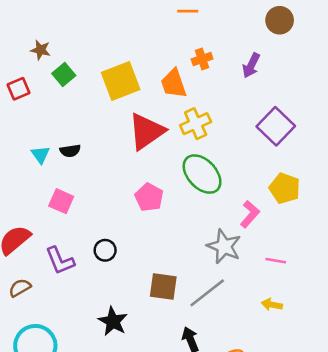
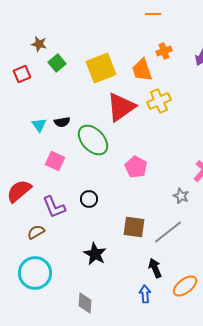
green ellipse: (202, 174) -> (93, 140), moved
pink pentagon: (149, 197) -> (136, 167), moved
gray star: (224, 246) -> (181, 196), size x0.6
brown semicircle: (20, 288) -> (36, 232), moved

